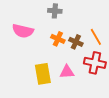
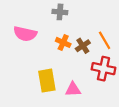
brown cross: (76, 42) -> (83, 46), turned 32
pink triangle: (67, 72) -> (73, 89), moved

